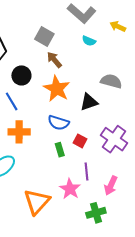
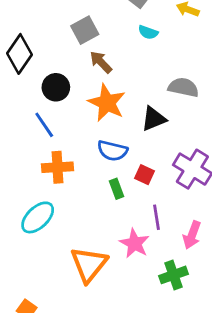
gray square: (44, 36) -> (85, 30), turned 36

